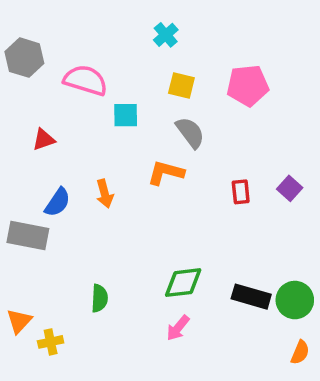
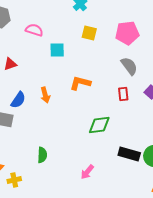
pink semicircle: (85, 80) -> (34, 30), size x0.7
gray semicircle: (190, 133) -> (129, 66), moved
green diamond: (183, 283) -> (99, 125), moved

